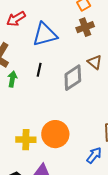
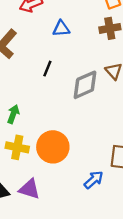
blue triangle: (45, 34) -> (61, 29), size x0.6
green arrow: (12, 79) -> (13, 114), moved

